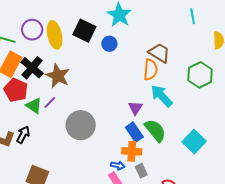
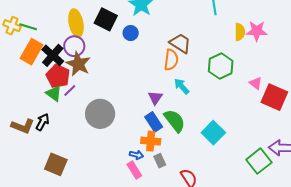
purple circle: (32, 30) -> (74, 46), moved
red pentagon: (16, 90) -> (58, 76), moved
cyan arrow: (162, 96) -> (182, 86), size x0.7

